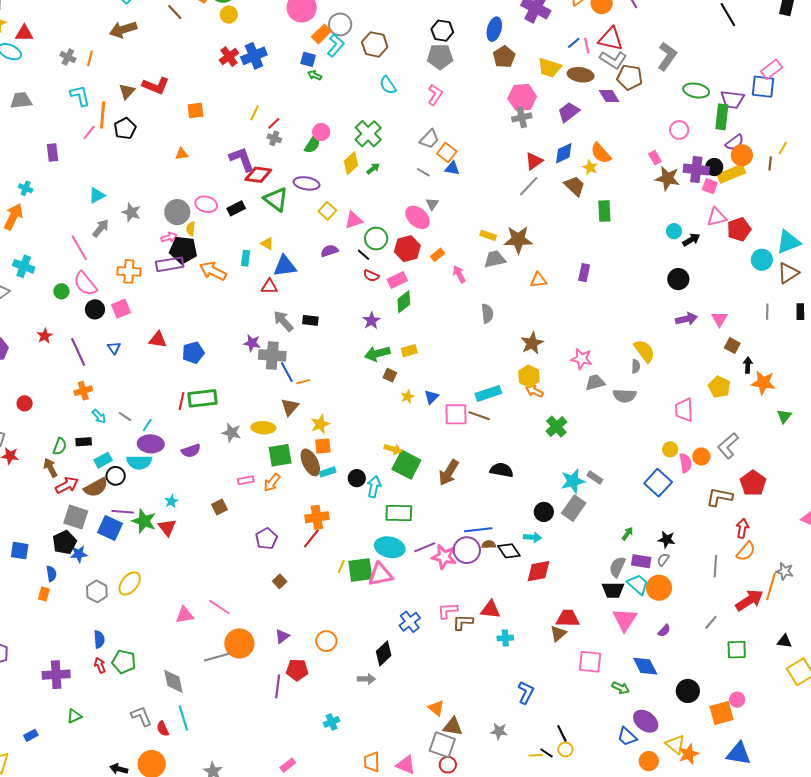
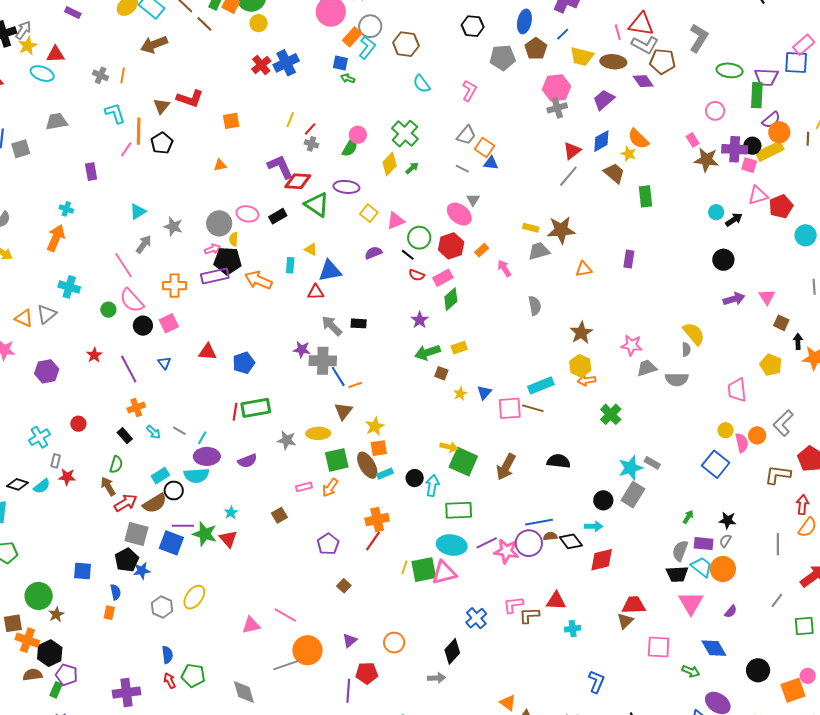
blue line: (574, 43) -> (563, 34), moved
gray pentagon: (440, 57) -> (503, 58), moved
orange arrow: (534, 391) -> (587, 380), turned -30
black rectangle: (84, 442) -> (125, 436), moved, turned 56

